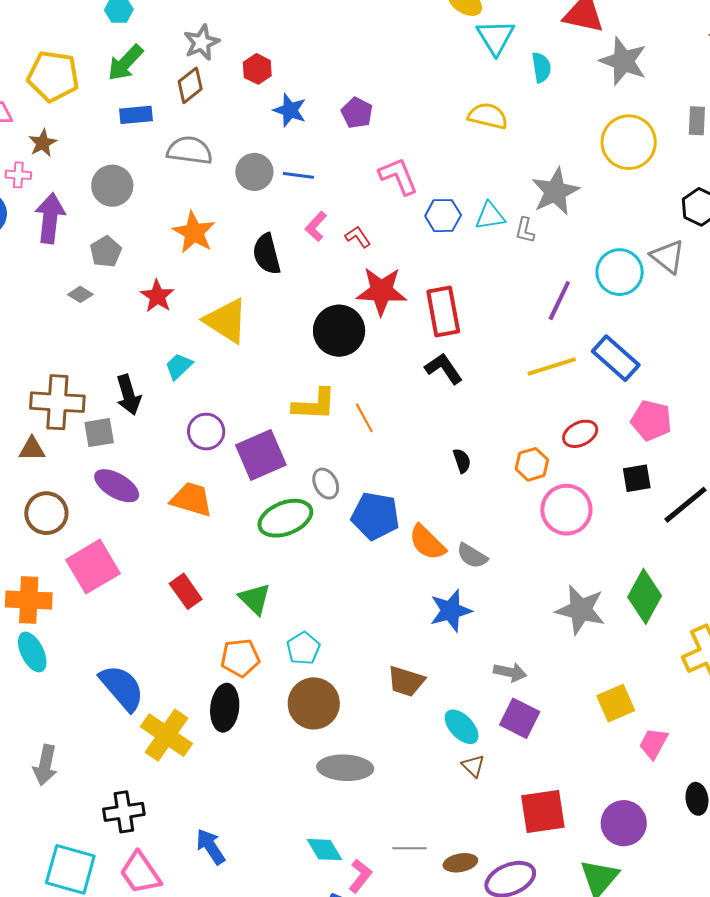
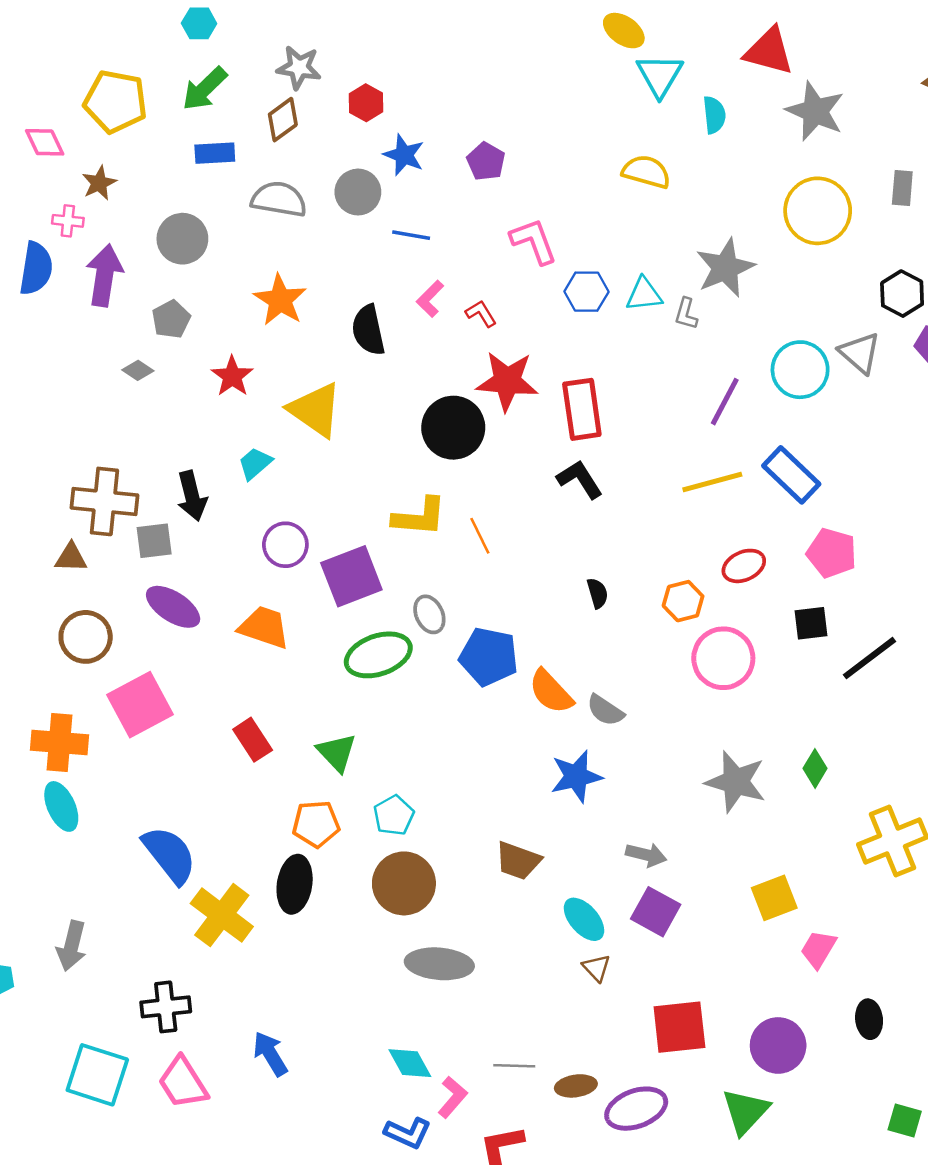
gray star: (202, 42) -> (299, 68), turned 30
gray circle: (254, 172) -> (358, 192), moved
green diamond: (645, 596) -> (815, 768), size x0.6

